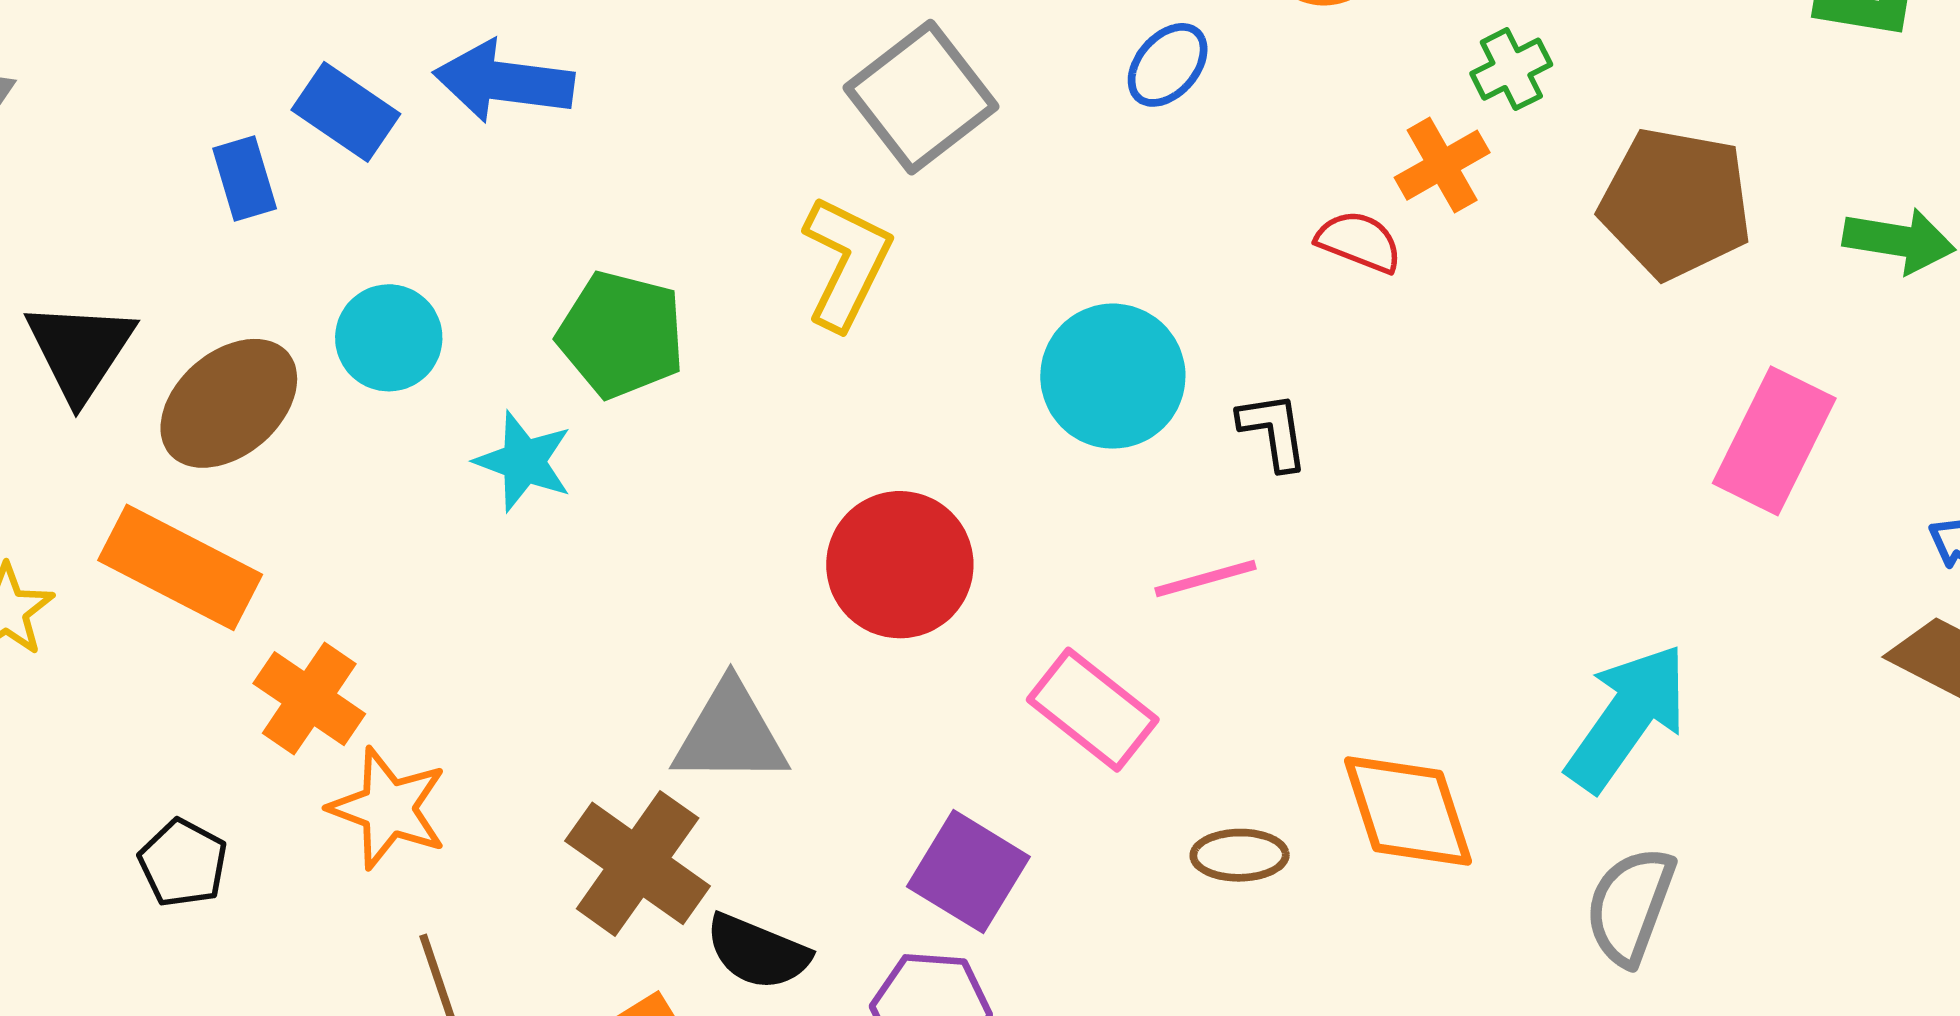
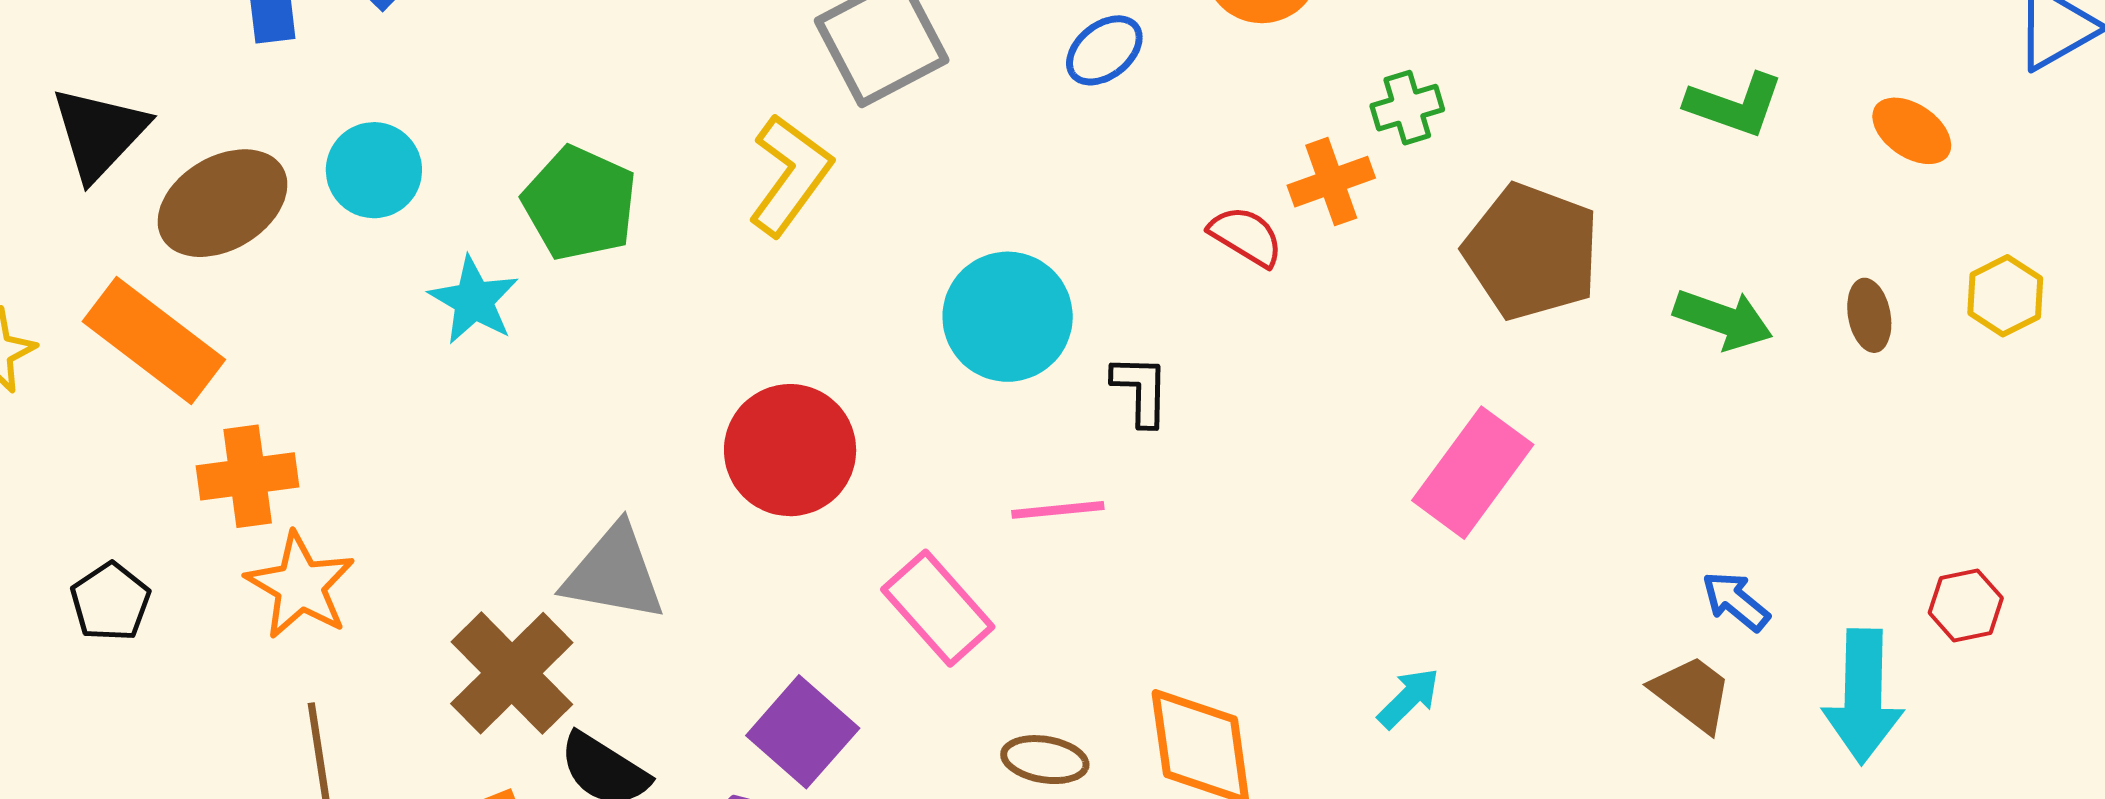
pink rectangle: (1774, 441) -> (1473, 473), moved
orange cross: (309, 699) -> (248, 476), turned 38
cyan arrow: (1627, 717) -> (1409, 698), size x0.5

